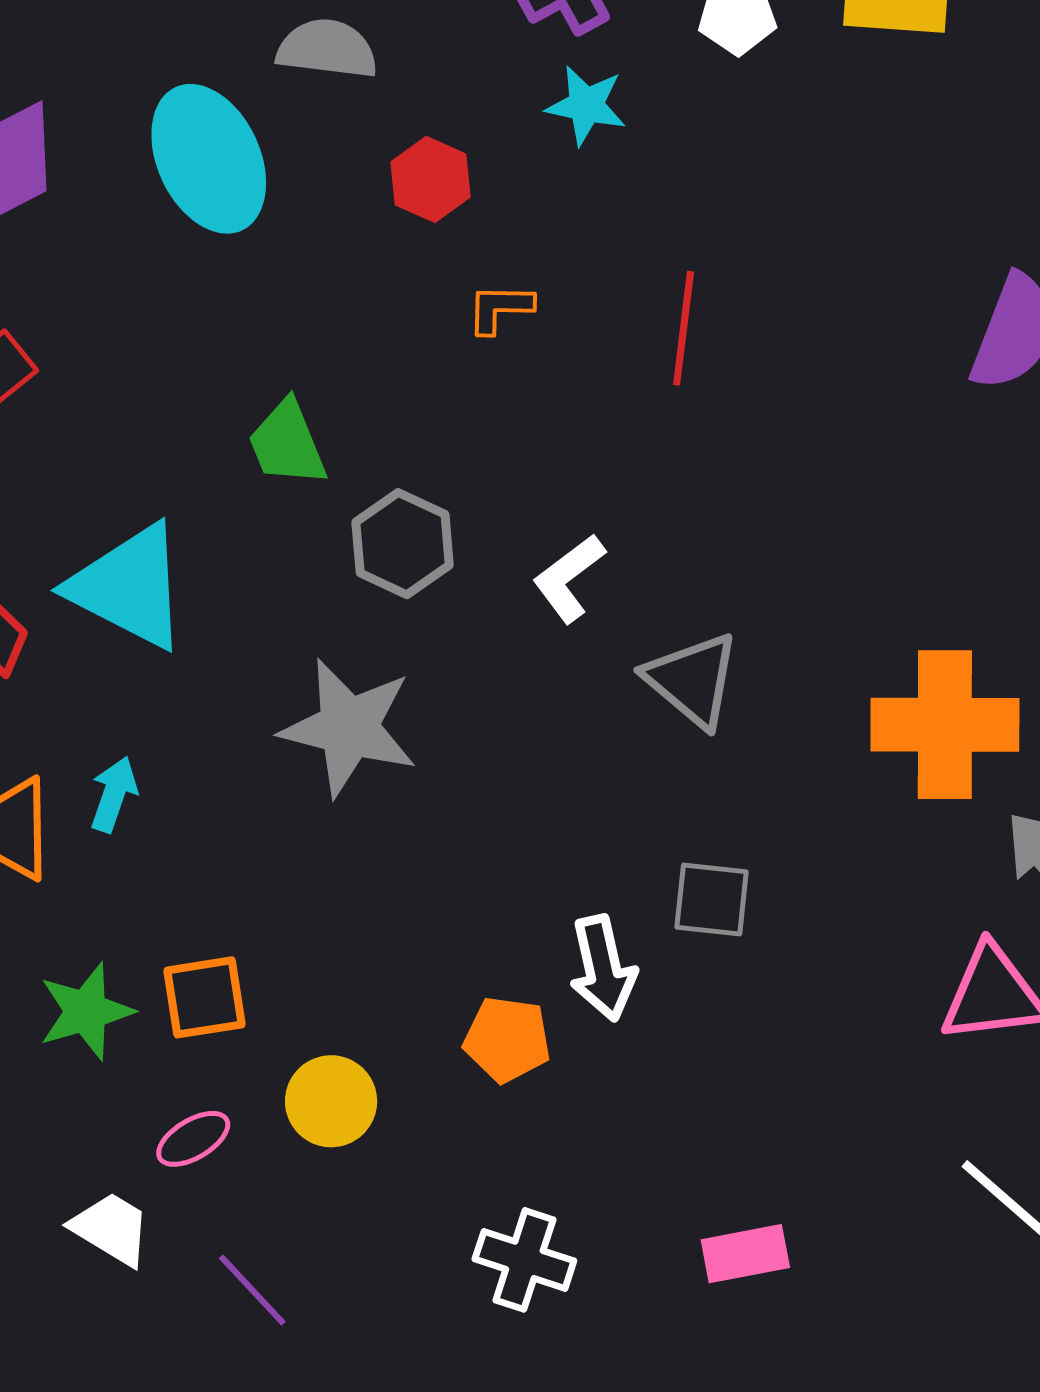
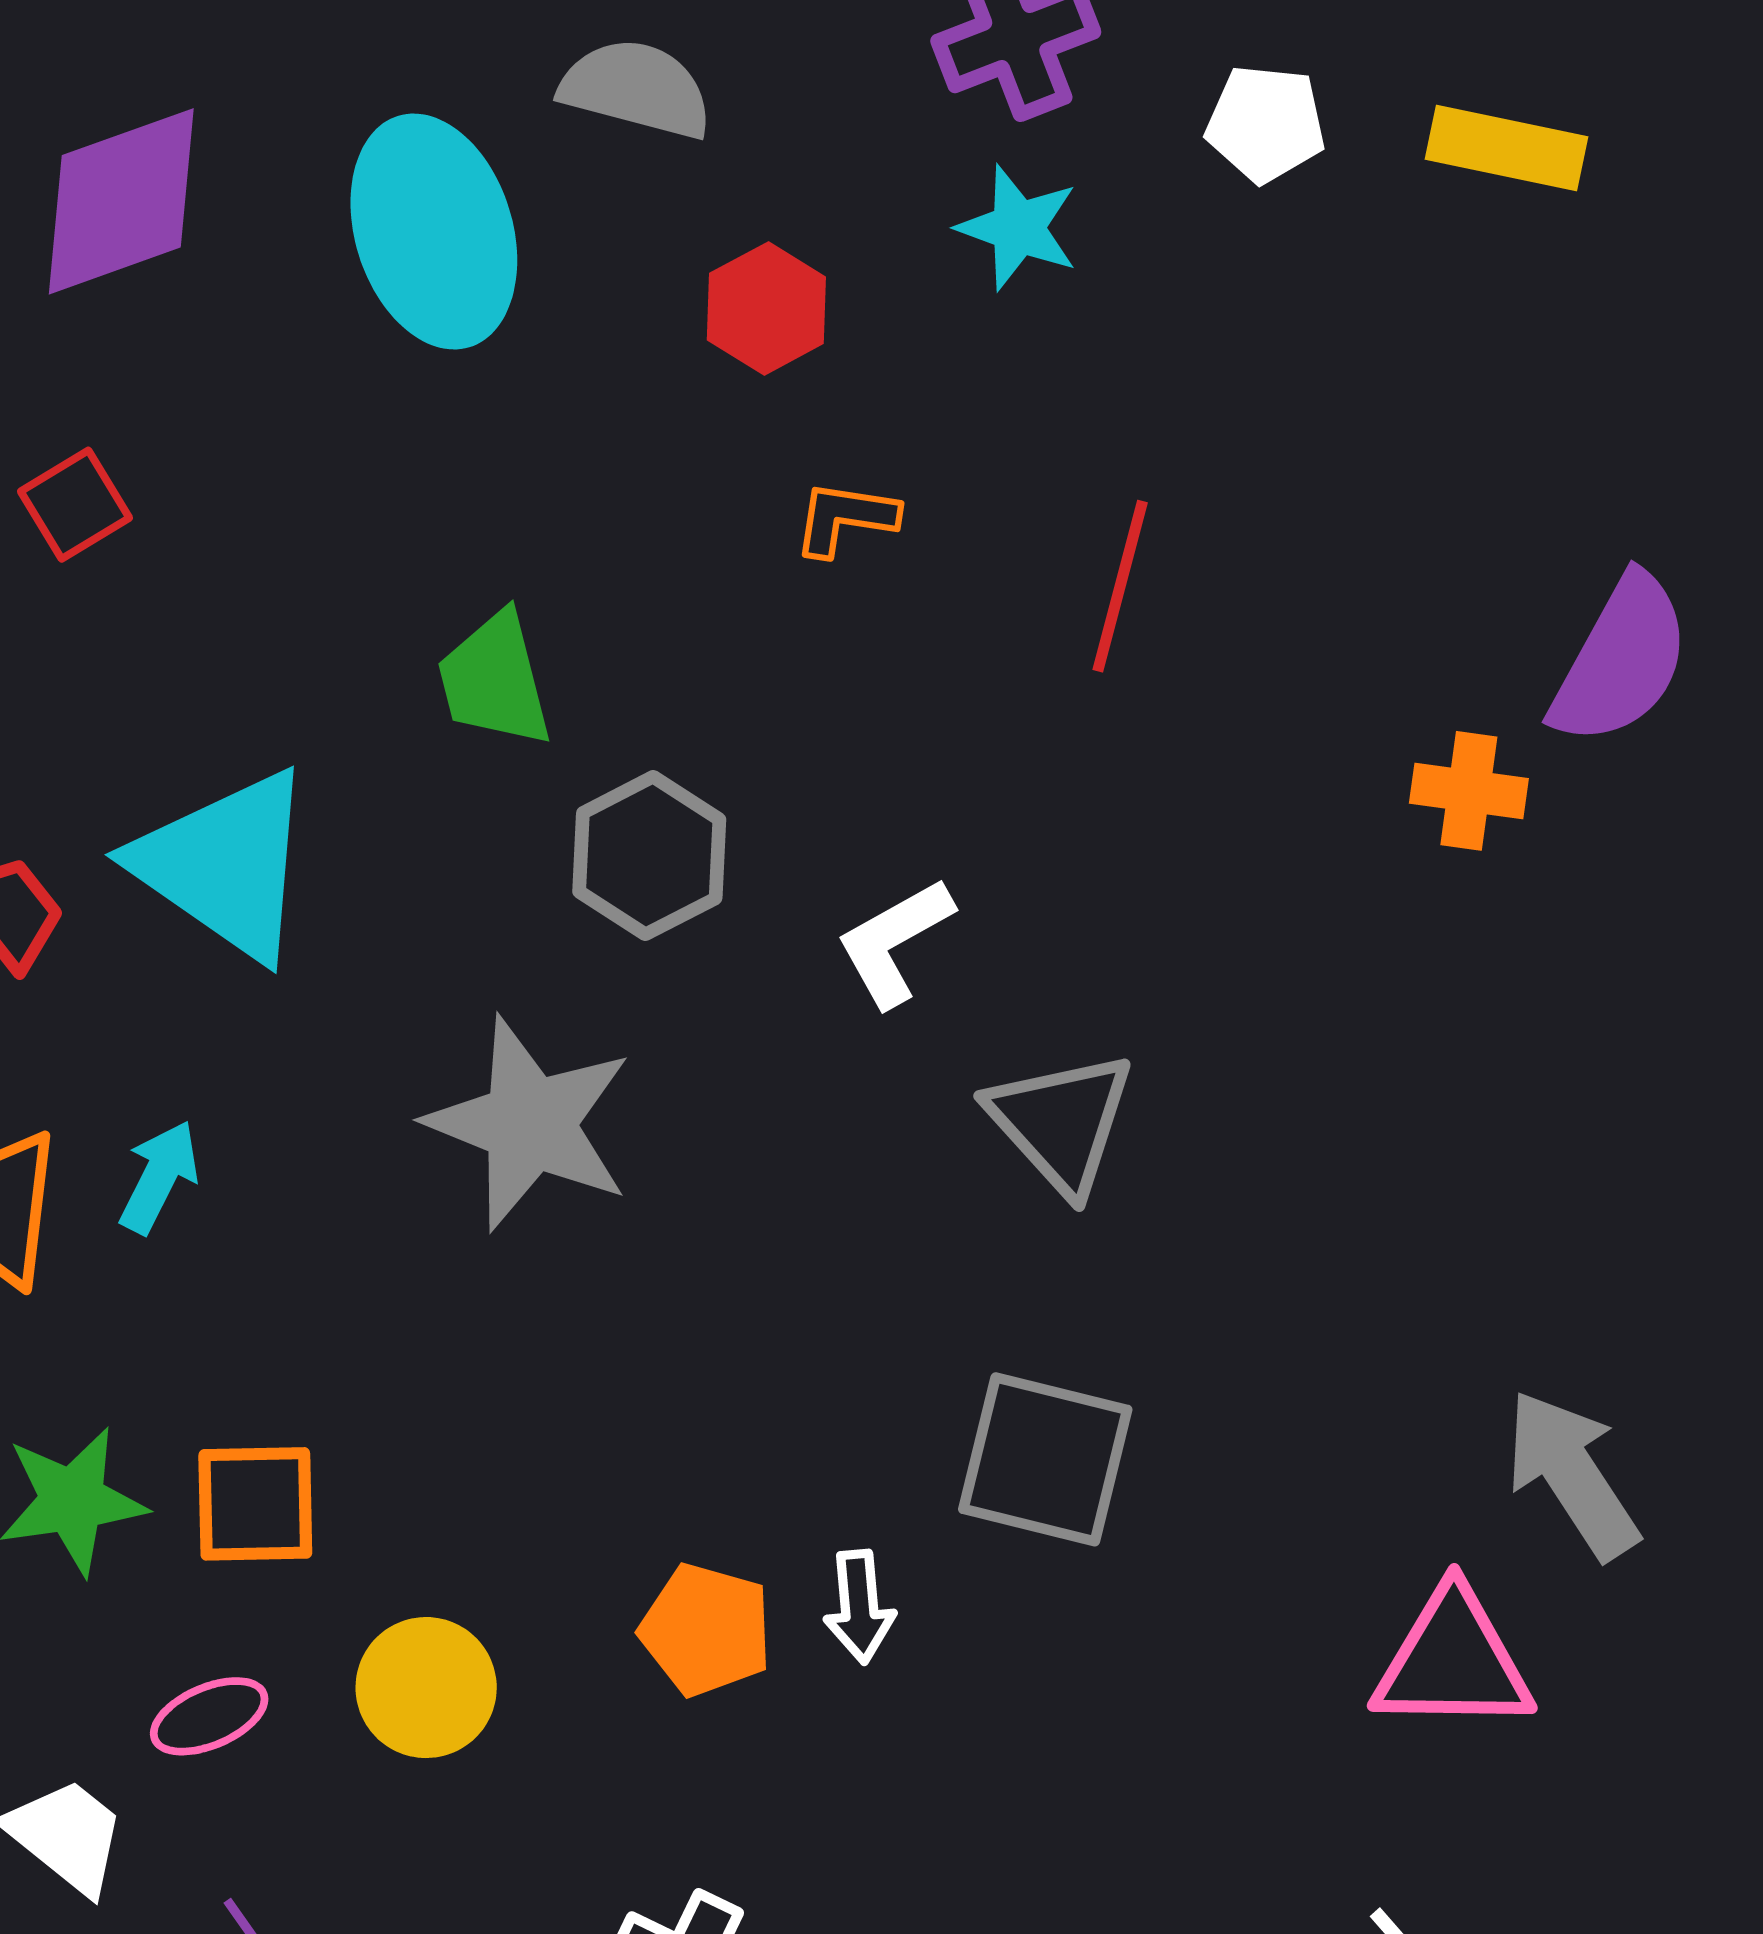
orange cross: (945, 725) -> (1469, 791), moved, size x0.5
gray square: (712, 900) -> (1045, 1459), size x1.4
white arrow: (603, 968) -> (859, 1607), moved, size x0.7

